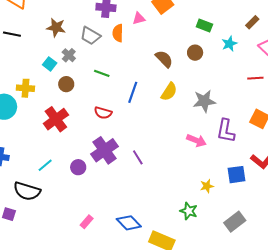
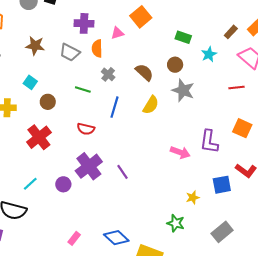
gray cross: (69, 55) -> (108, 74), moved
gray star: (204, 101) -> (183, 90), moved, turned 30

